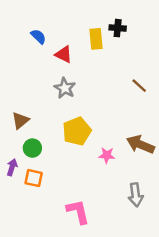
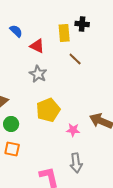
brown line: (139, 86) -> (75, 59), moved
gray arrow: (136, 195) -> (76, 163), moved

